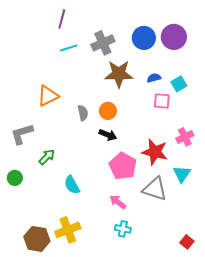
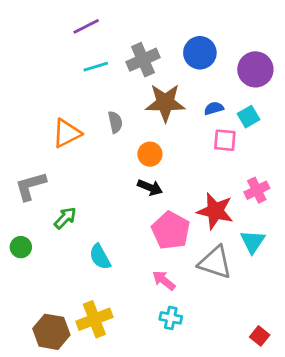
purple line: (62, 19) -> (86, 26), turned 48
purple circle: (174, 37) -> (255, 69), moved
gray semicircle: (83, 113) -> (115, 122), moved

